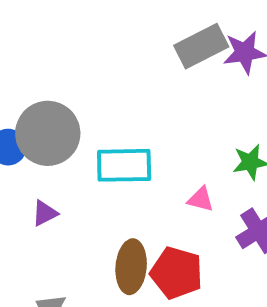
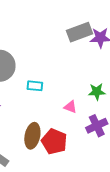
cyan rectangle: (124, 165) -> (35, 86), size x0.6

